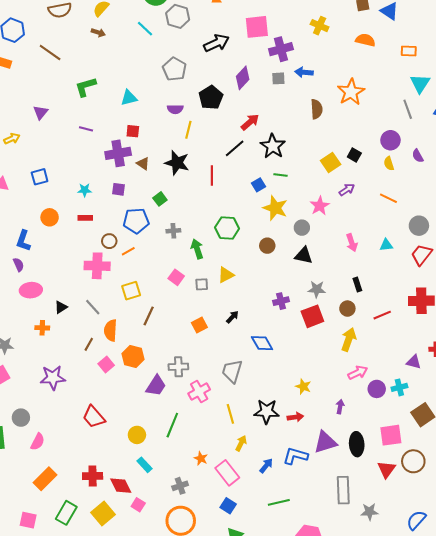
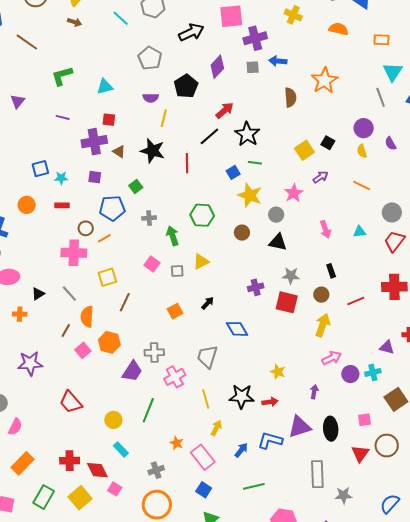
blue square: (40, 177) -> (40, 169), moved
red square: (312, 316) -> (287, 302), turned 35
pink square: (391, 435) -> (364, 420), size x0.6

